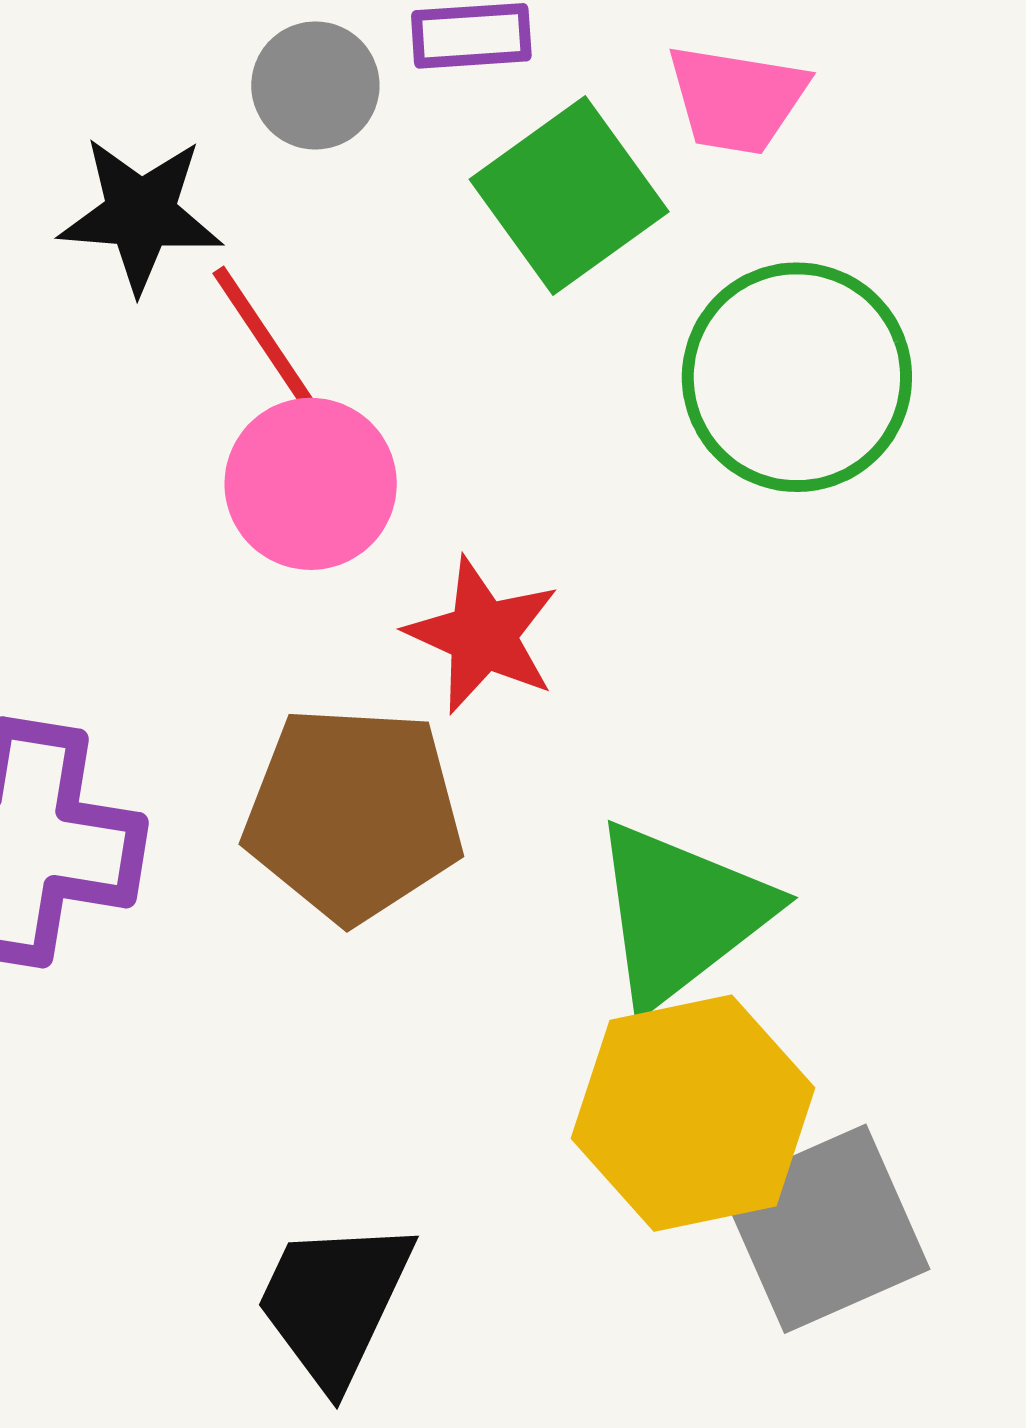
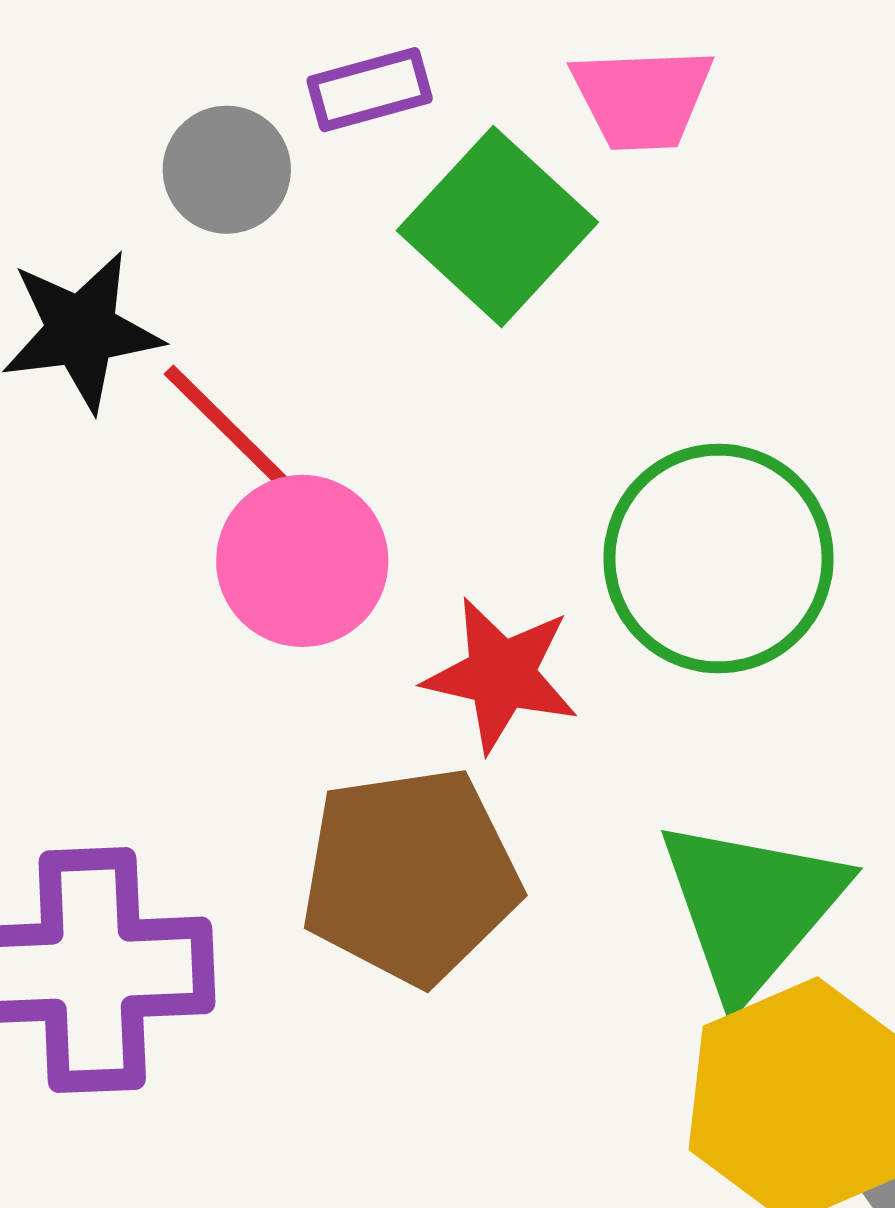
green circle: (797, 377) -> (719, 558), moved

